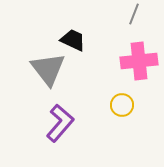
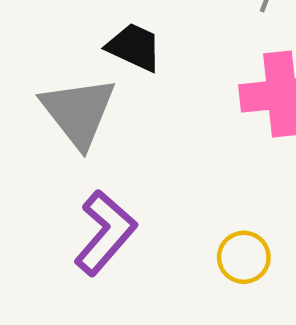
yellow circle: (122, 105) -> (244, 257), moved

